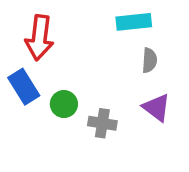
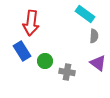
cyan rectangle: (134, 22) -> (85, 14), turned 42

